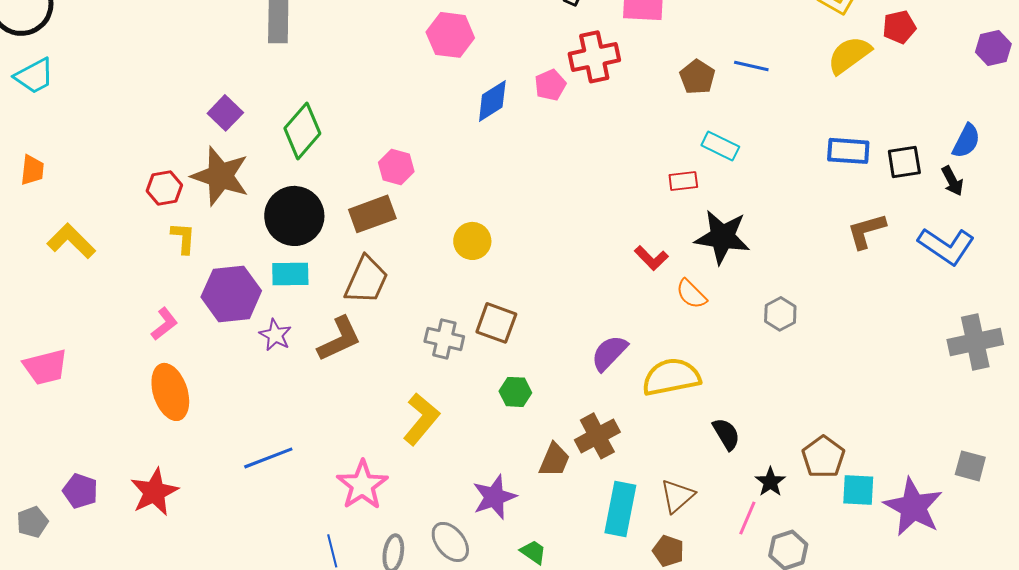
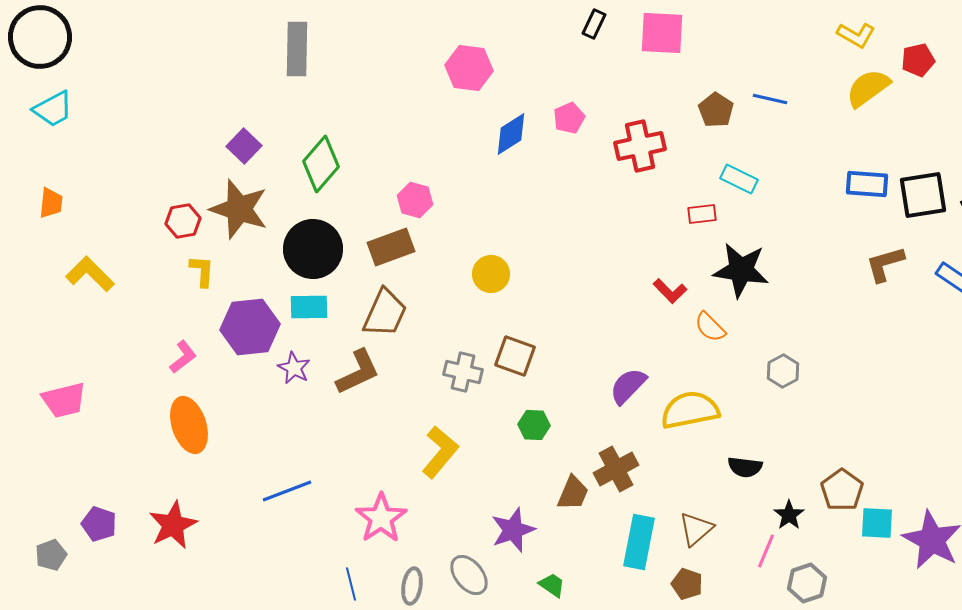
red cross: (594, 57) -> (640, 146), moved
black square: (904, 162) -> (923, 195), size x1.4
gray hexagon: (780, 314) -> (783, 371), moved
black semicircle: (726, 434) -> (745, 467), turned 128

